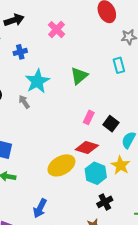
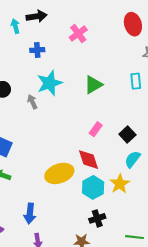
black square: (111, 124) -> (127, 134), moved
red diamond: (87, 148) -> (88, 160), turned 45
blue arrow: (40, 208) -> (30, 213), turned -30

